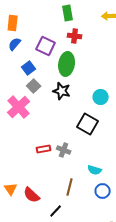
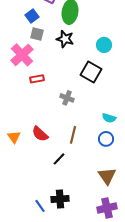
gray square: (34, 86) -> (37, 34), turned -32
red rectangle: (44, 149) -> (37, 79), moved
cyan semicircle: (95, 170) -> (109, 118), moved
red semicircle: (32, 195) -> (40, 134), moved

